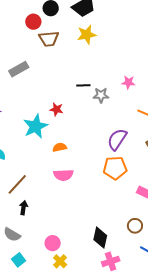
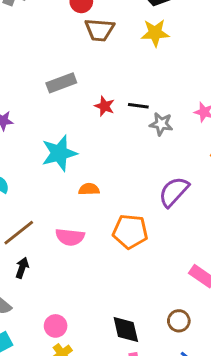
gray rectangle: (19, 69) -> (61, 83), moved
red star: (56, 109) -> (105, 106), moved
orange pentagon: (115, 168) -> (130, 231), moved
pink semicircle: (63, 175) -> (70, 237), moved
black diamond: (100, 238) -> (126, 330), turned -35

